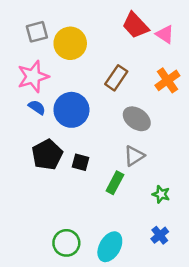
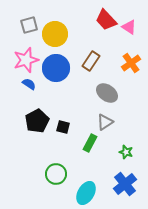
blue circle: (71, 110) -> (56, 68), moved
blue cross: (160, 235) -> (125, 184), size x1.6
green circle: (66, 243) -> (56, 174), moved

